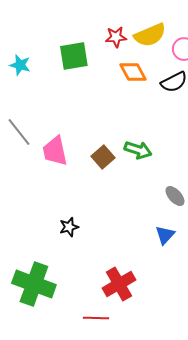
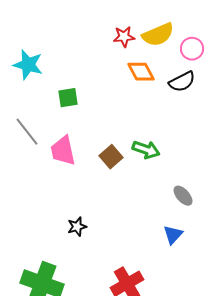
green square: (74, 56) -> (68, 98), moved, size x0.7
cyan star: (20, 65) -> (28, 65), size x1.4

